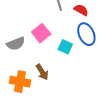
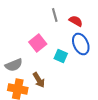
gray semicircle: (16, 44) -> (14, 65), moved

